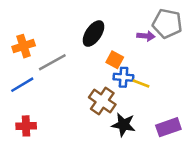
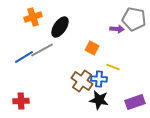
black ellipse: (94, 34) -> (60, 27), moved
orange cross: (24, 46) -> (33, 17), moved
blue cross: (123, 77) -> (99, 79), moved
blue line: (22, 85) -> (24, 57), moved

